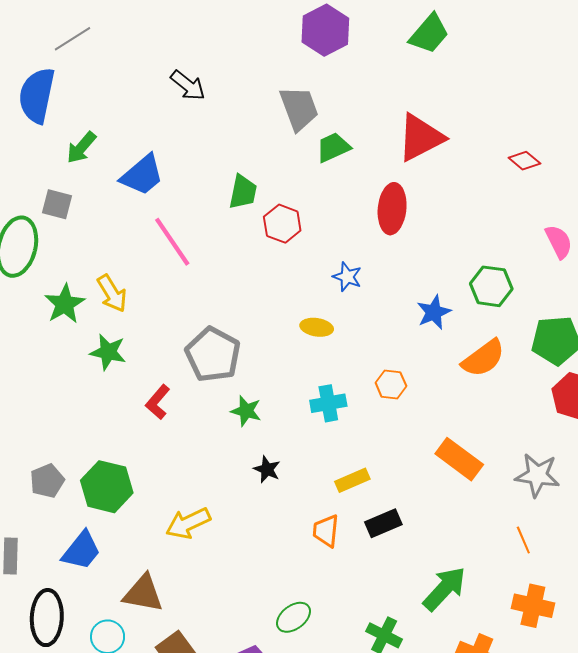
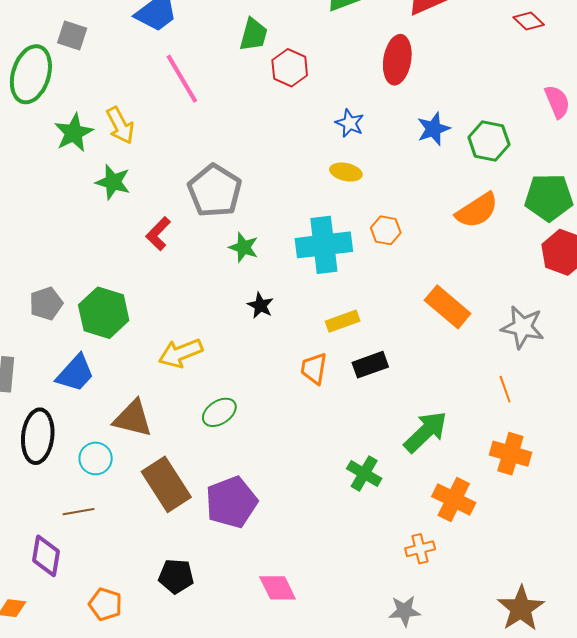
blue star: (434, 312) -> (433, 129), moved
yellow ellipse: (317, 327) -> (346, 172), moved
cyan cross: (328, 403) -> (324, 245), size x1.6
green ellipse: (293, 617) -> (219, 412), moved

